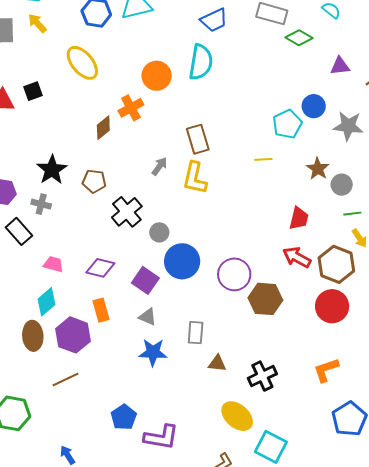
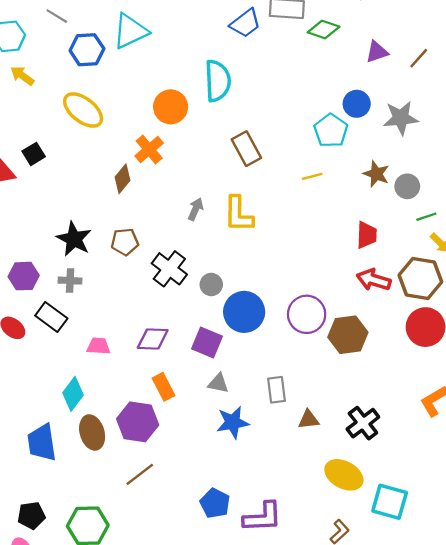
blue trapezoid: (214, 20) -> (245, 23), moved
brown rectangle: (198, 139) -> (246, 149), moved
cyan diamond: (47, 302) -> (73, 394), moved

